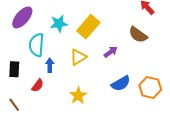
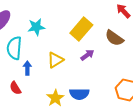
yellow rectangle: (88, 27) -> (81, 29), moved
blue semicircle: (121, 83) -> (79, 94), moved, turned 30
red semicircle: (38, 85) -> (15, 88), turned 112

